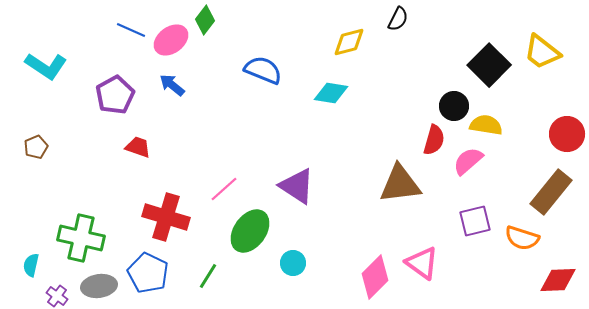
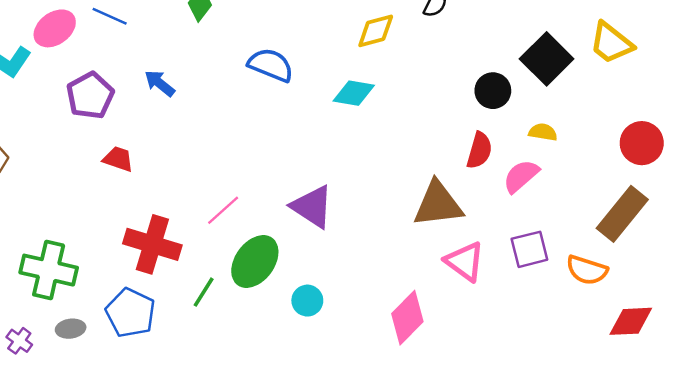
pink ellipse: (171, 40) -> (55, 28), moved
black circle: (454, 106) -> (493, 91), moved
yellow semicircle: (486, 125) -> (543, 132), size x0.7
pink triangle: (422, 263) -> (465, 261), moved
green line: (208, 276) -> (204, 292), moved
gray ellipse: (99, 286) -> (71, 329), size x0.7

